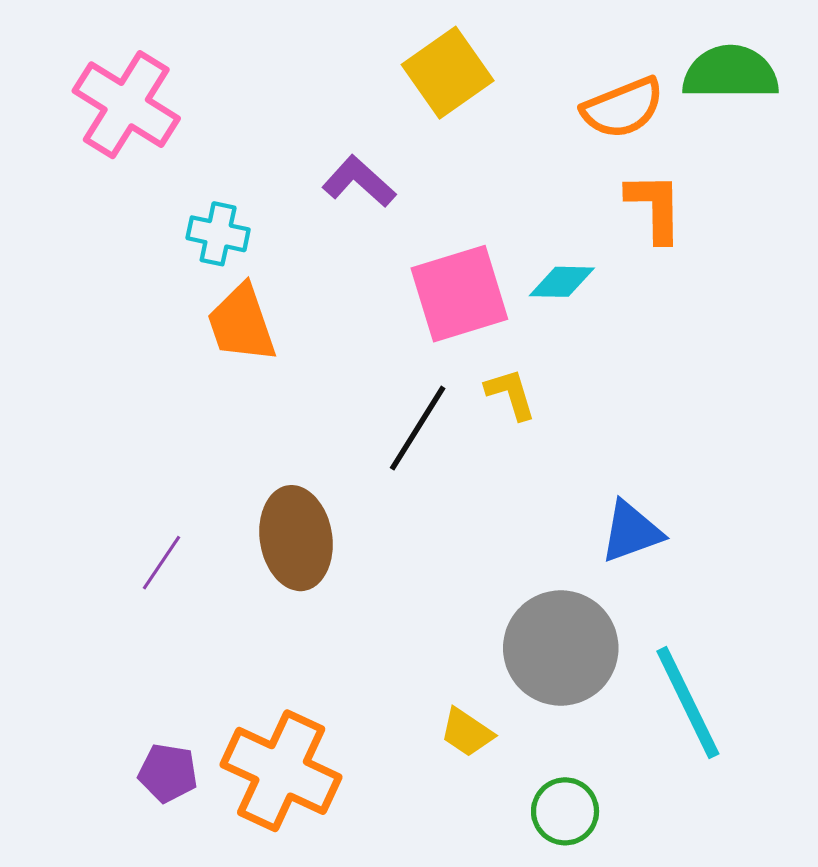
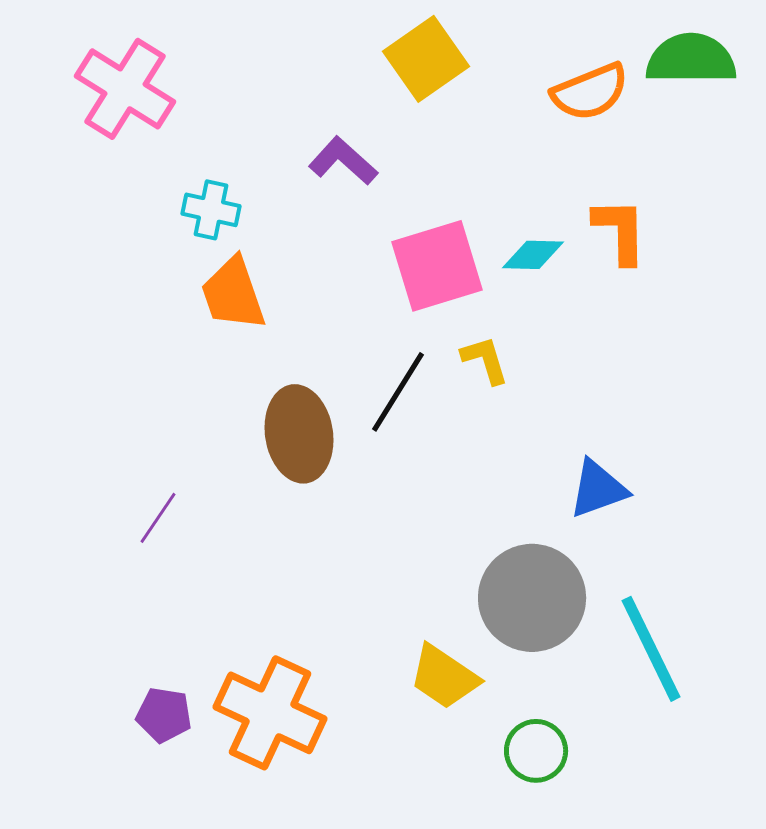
orange L-shape: (655, 207) -> (620, 231), moved
brown ellipse: (296, 538) -> (299, 434), moved
yellow trapezoid: (467, 732) -> (444, 677), size x1.4

